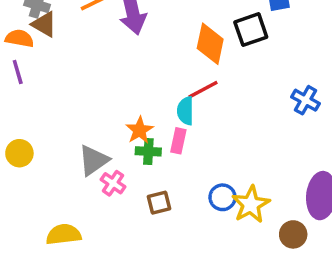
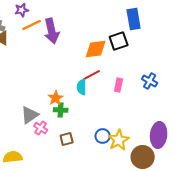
orange diamond: (210, 44) -> (96, 49), turned 70
pink rectangle: (178, 141) -> (119, 85), moved
brown circle: (293, 234) -> (143, 157), size x1.5

